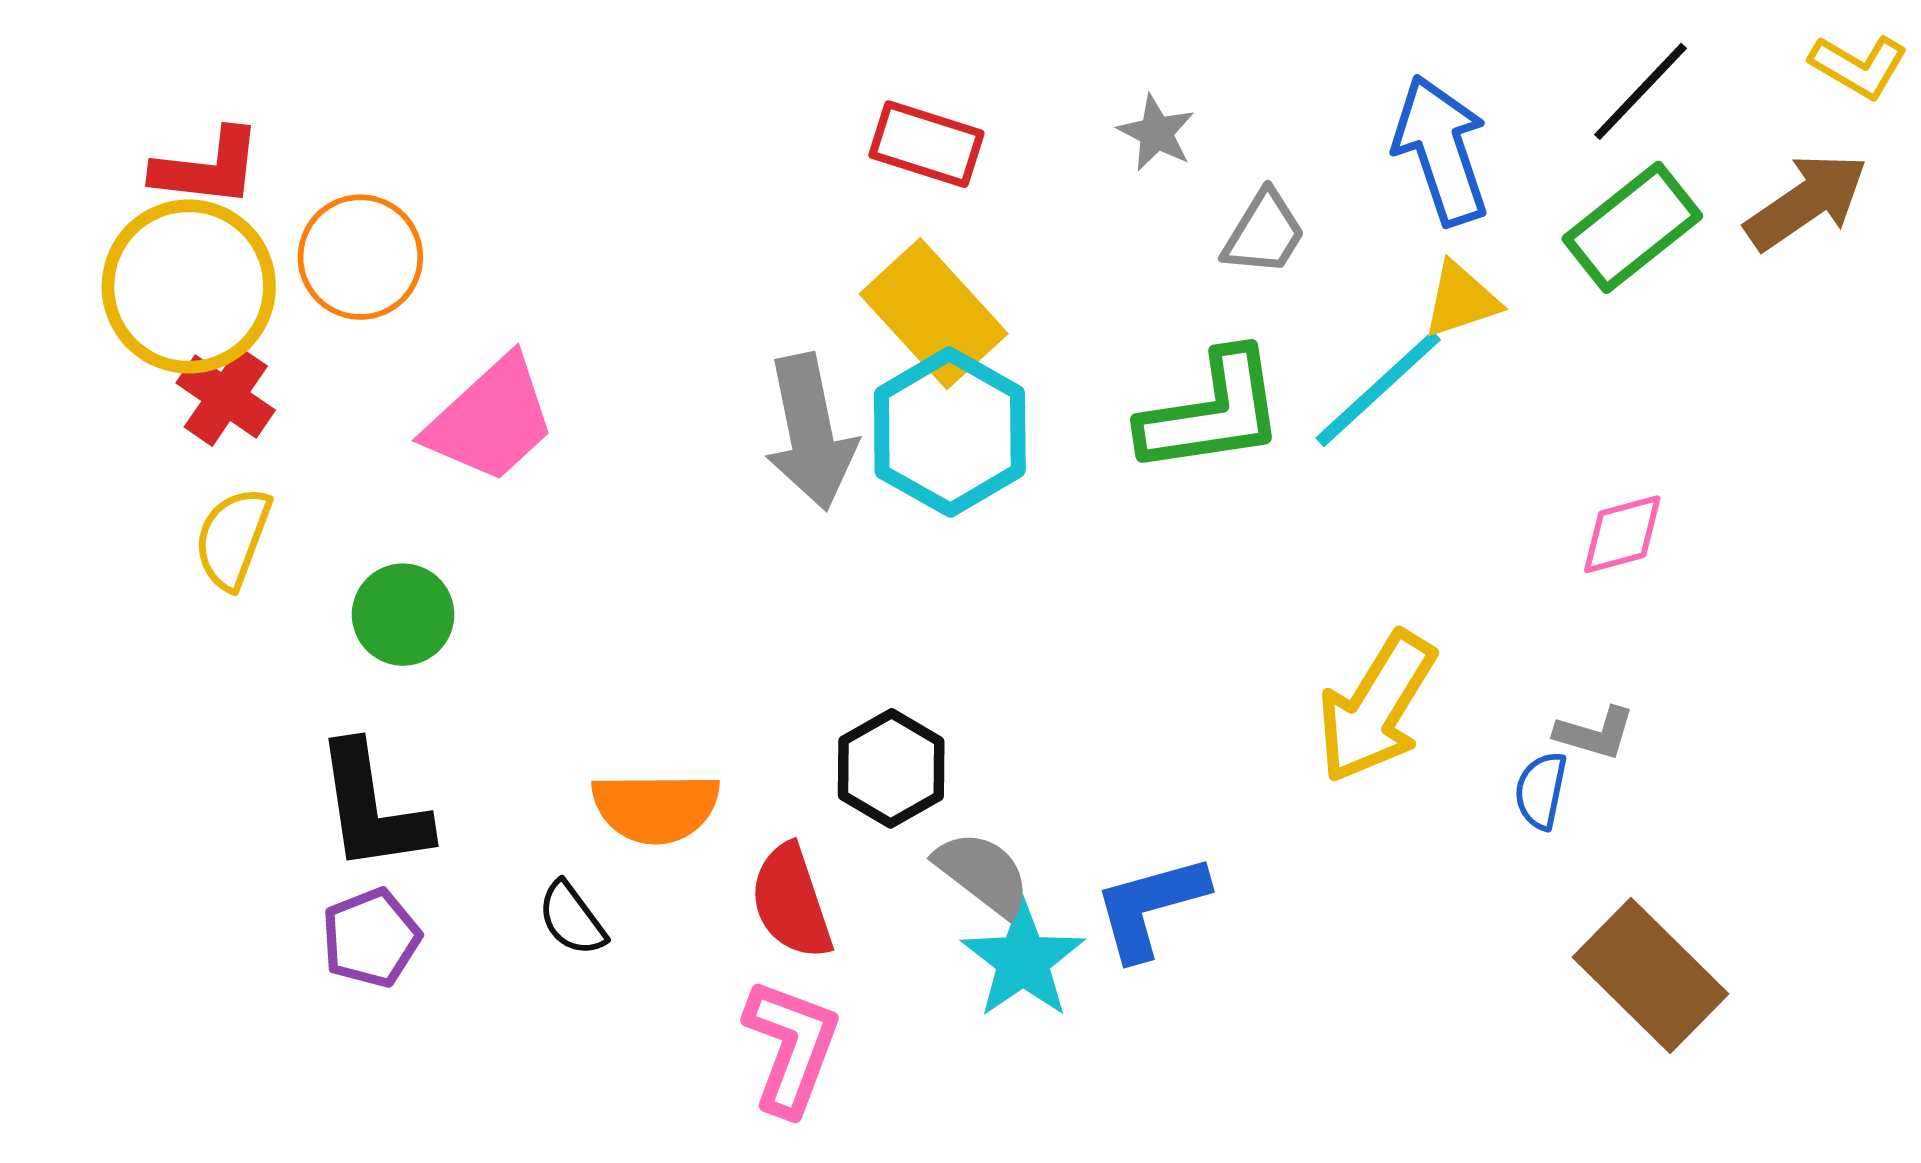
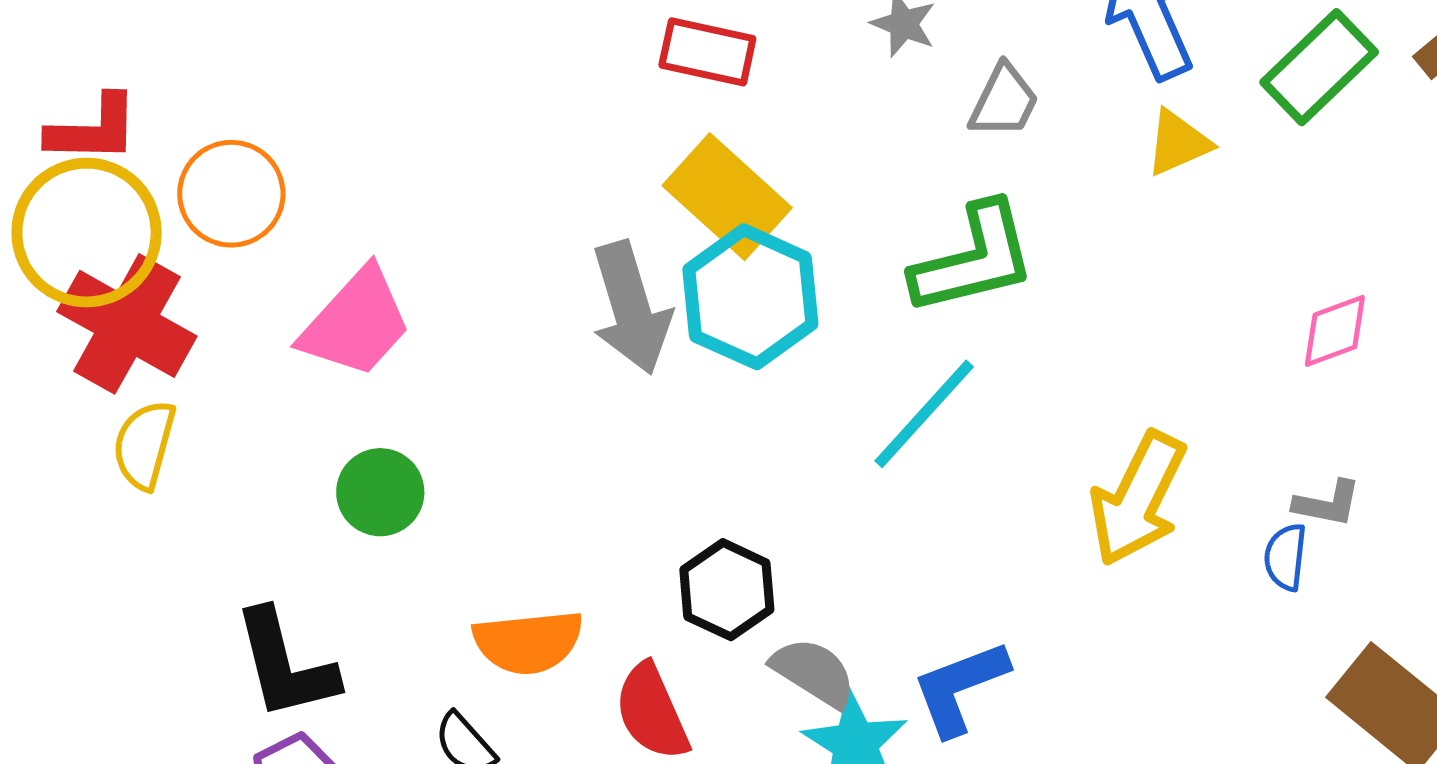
cyan line: (1378, 389) -> (924, 414), moved
red cross: (226, 397) -> (127, 324), size x1.6
green circle: (403, 615) -> (380, 492), moved

